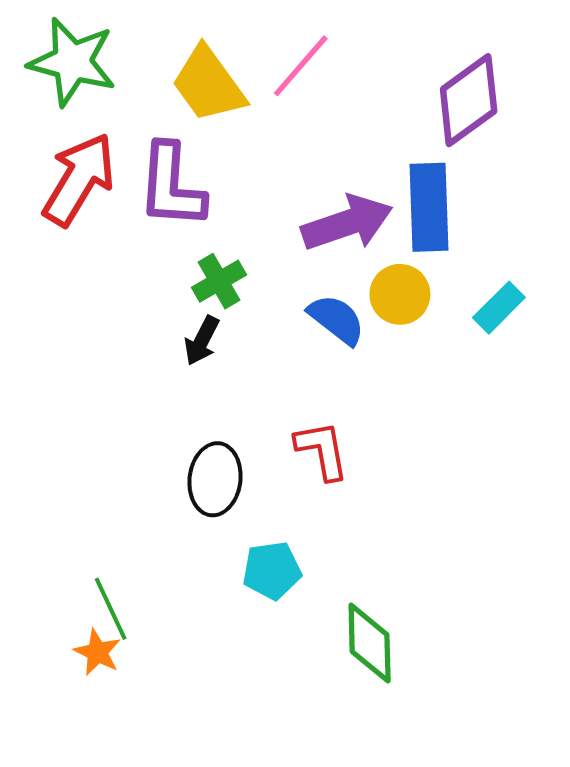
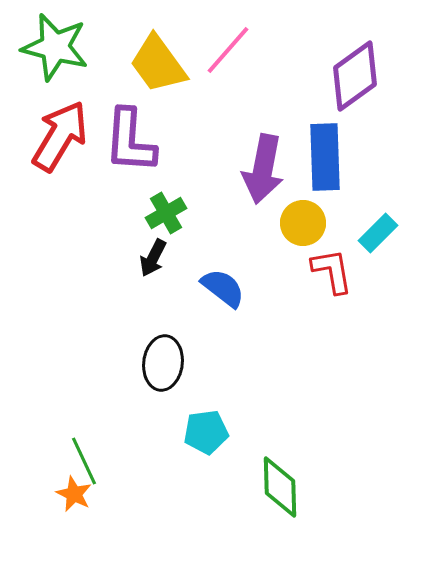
purple arrow: (347, 223) -> (263, 169), turned 120
blue semicircle: (337, 319) -> (223, 288), moved
red L-shape: (322, 450) -> (332, 271), moved

